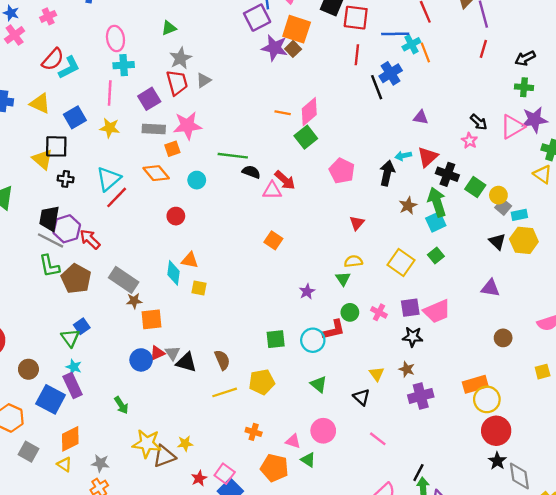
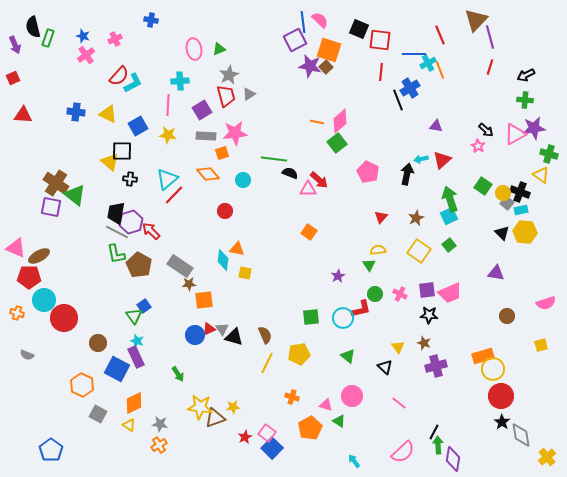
pink ellipse: (115, 38) -> (194, 49), moved
black cross: (447, 174) -> (520, 192), moved
brown star: (408, 206) -> (416, 218), moved
yellow line: (225, 392) -> (267, 363), turned -45
orange pentagon: (274, 468) -> (310, 428), turned 30

